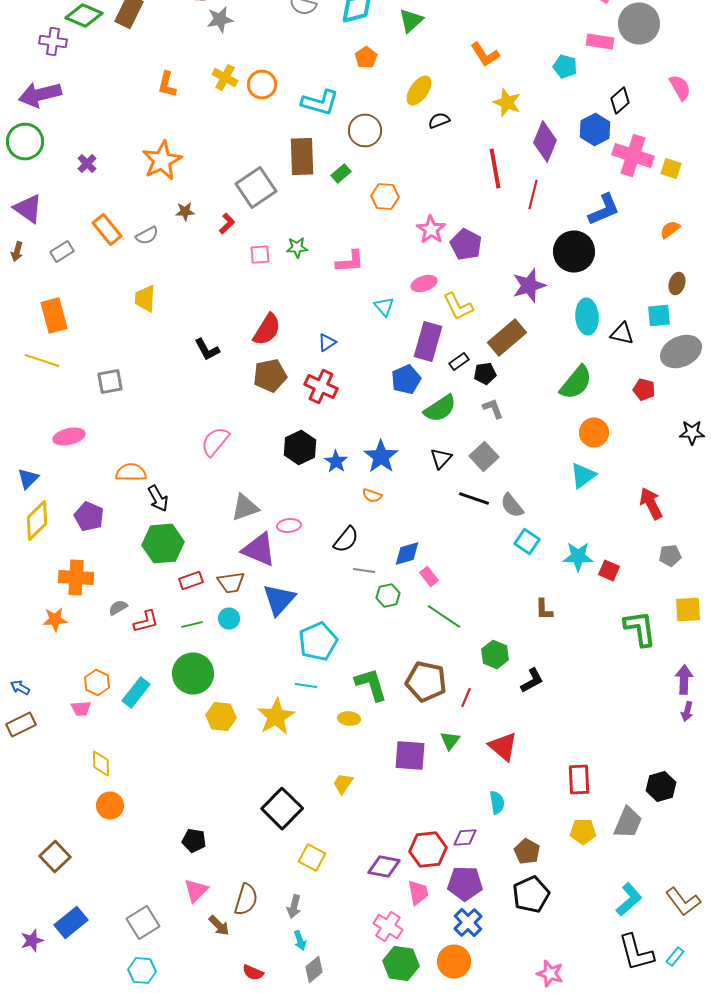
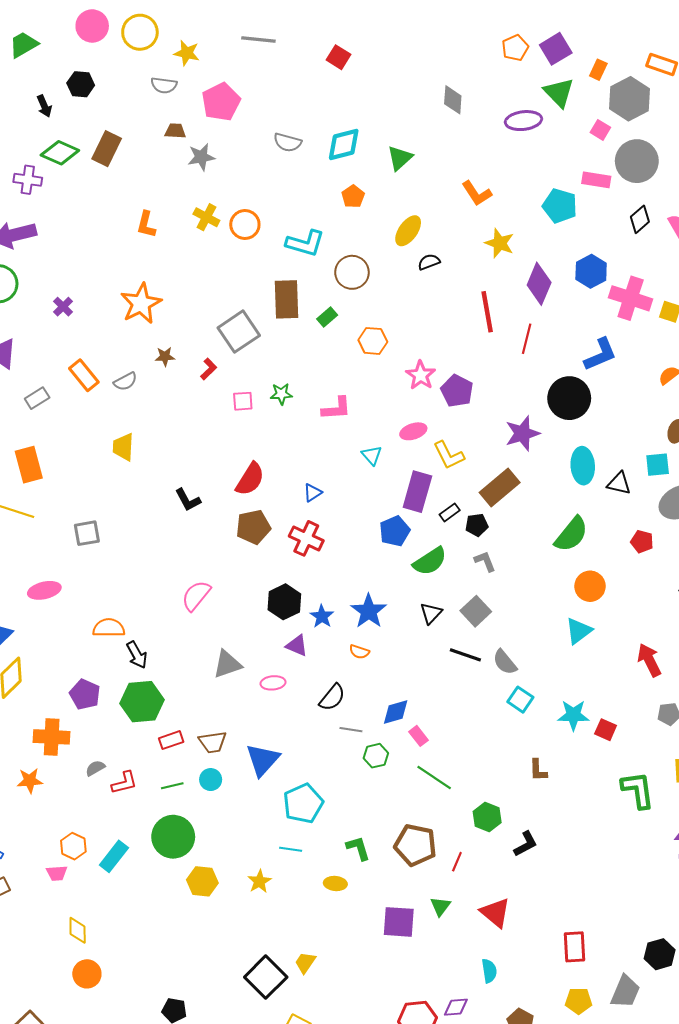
cyan pentagon: (565, 66) -> (560, 206), size x1.4
black diamond: (620, 100) -> (640, 219), moved
purple pentagon: (89, 516) -> (85, 694), moved
purple triangle: (259, 550) -> (297, 645), moved, size x0.6
green L-shape: (371, 684) -> (358, 848), size x0.7
yellow star: (276, 716) -> (259, 881), size x0.6
yellow trapezoid: (343, 784) -> (305, 962), moved

